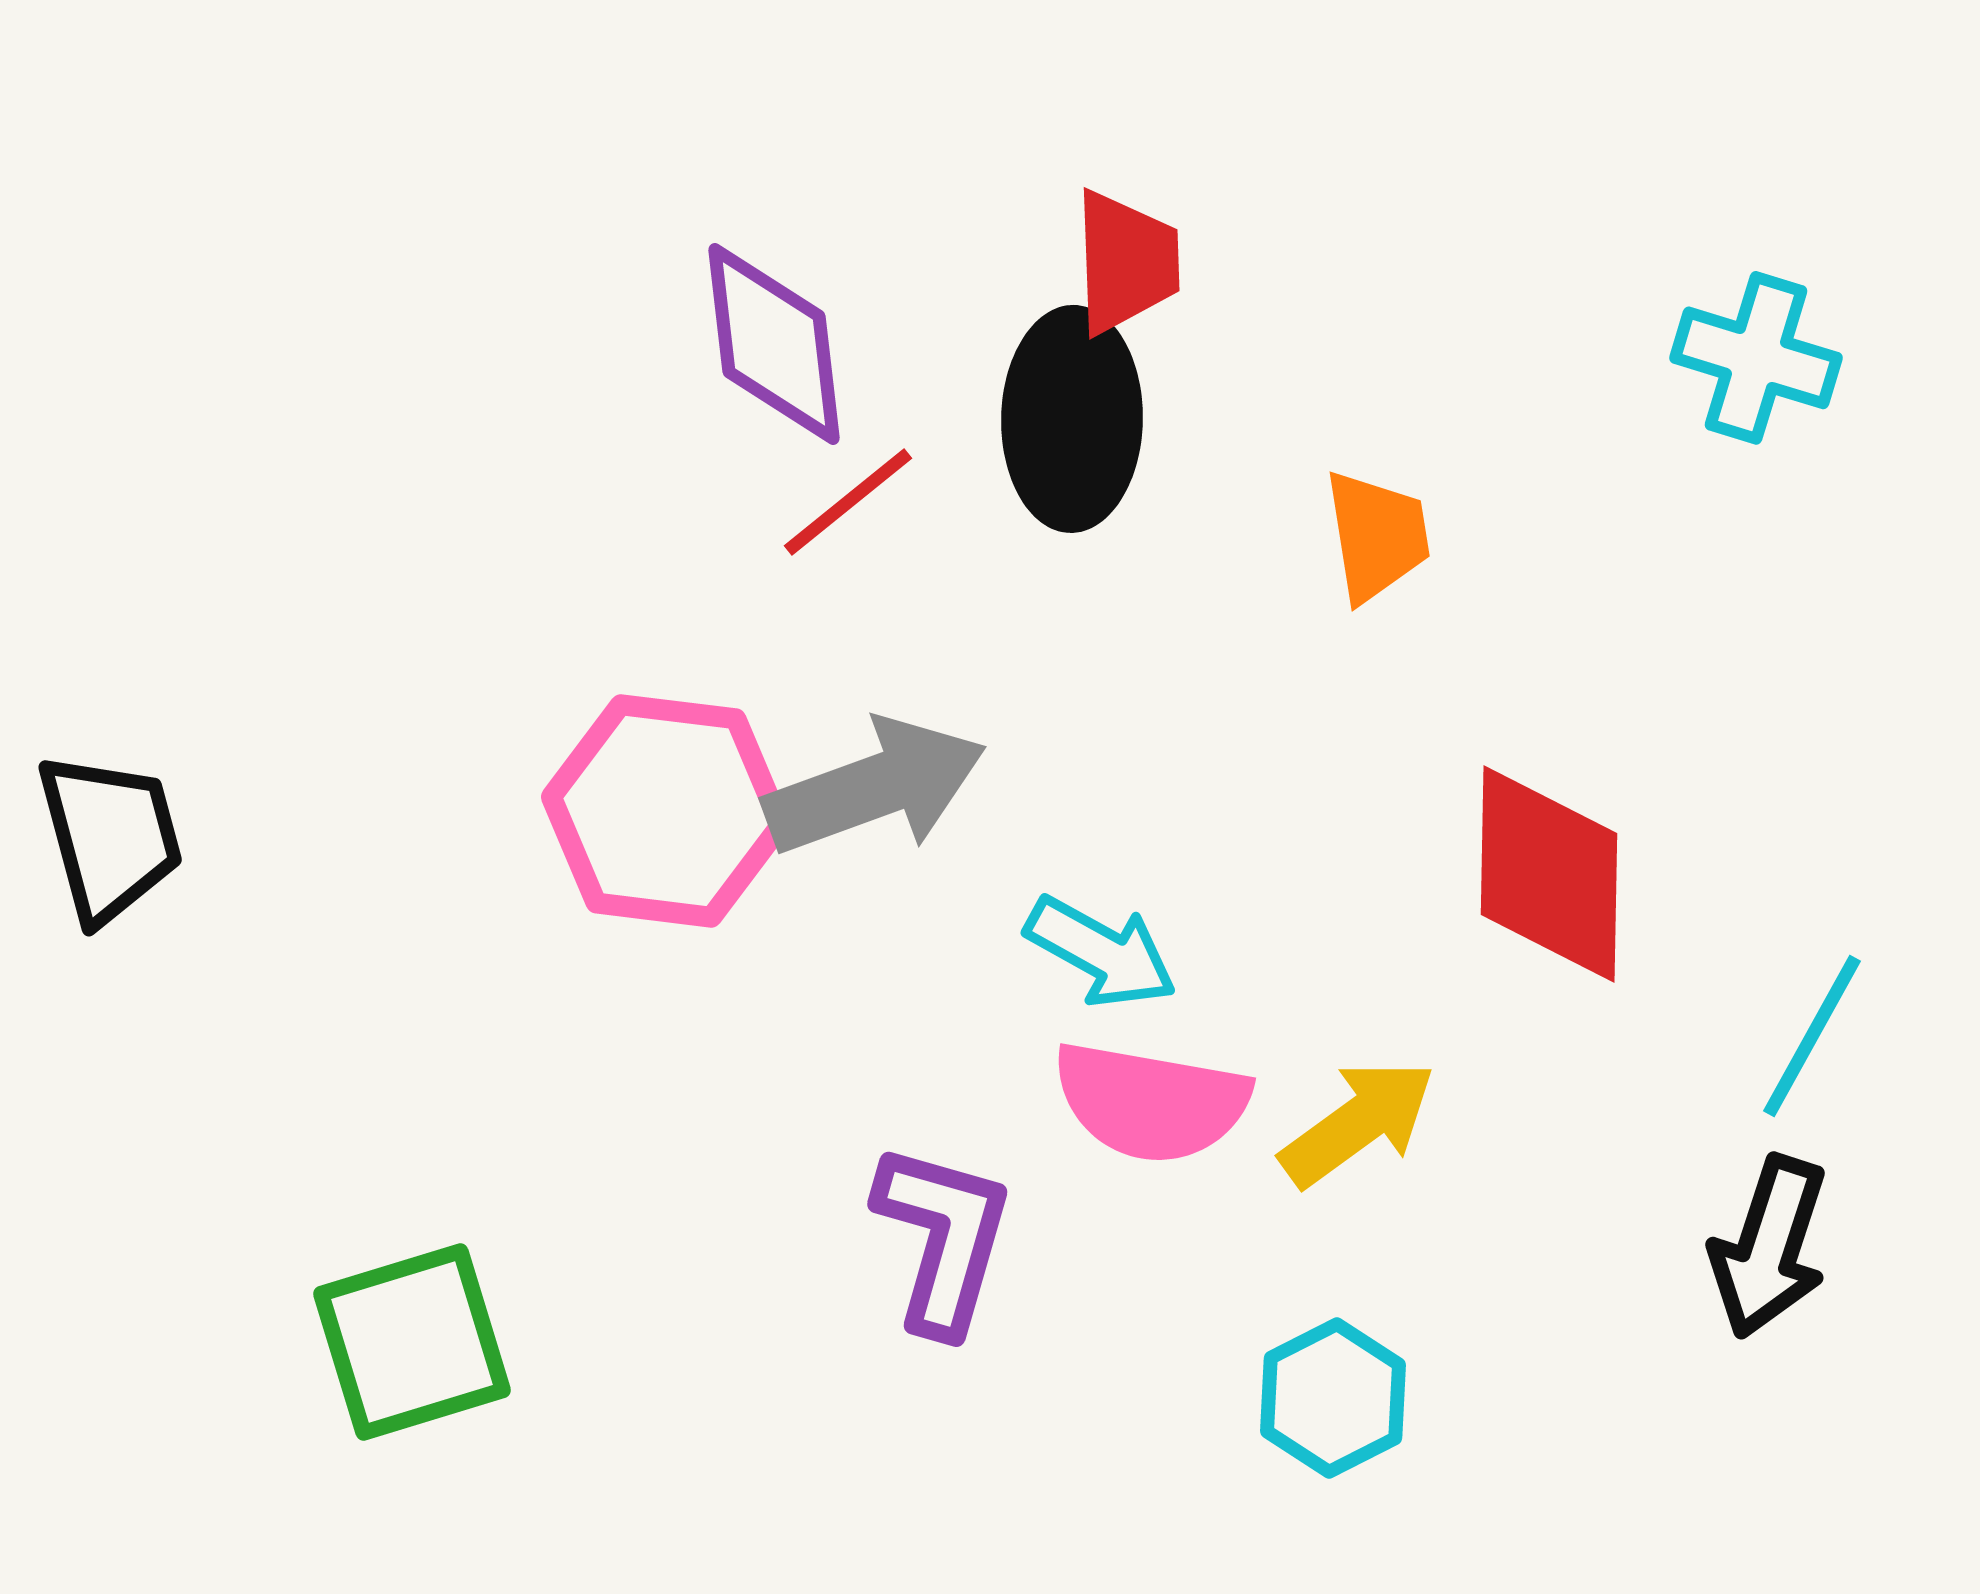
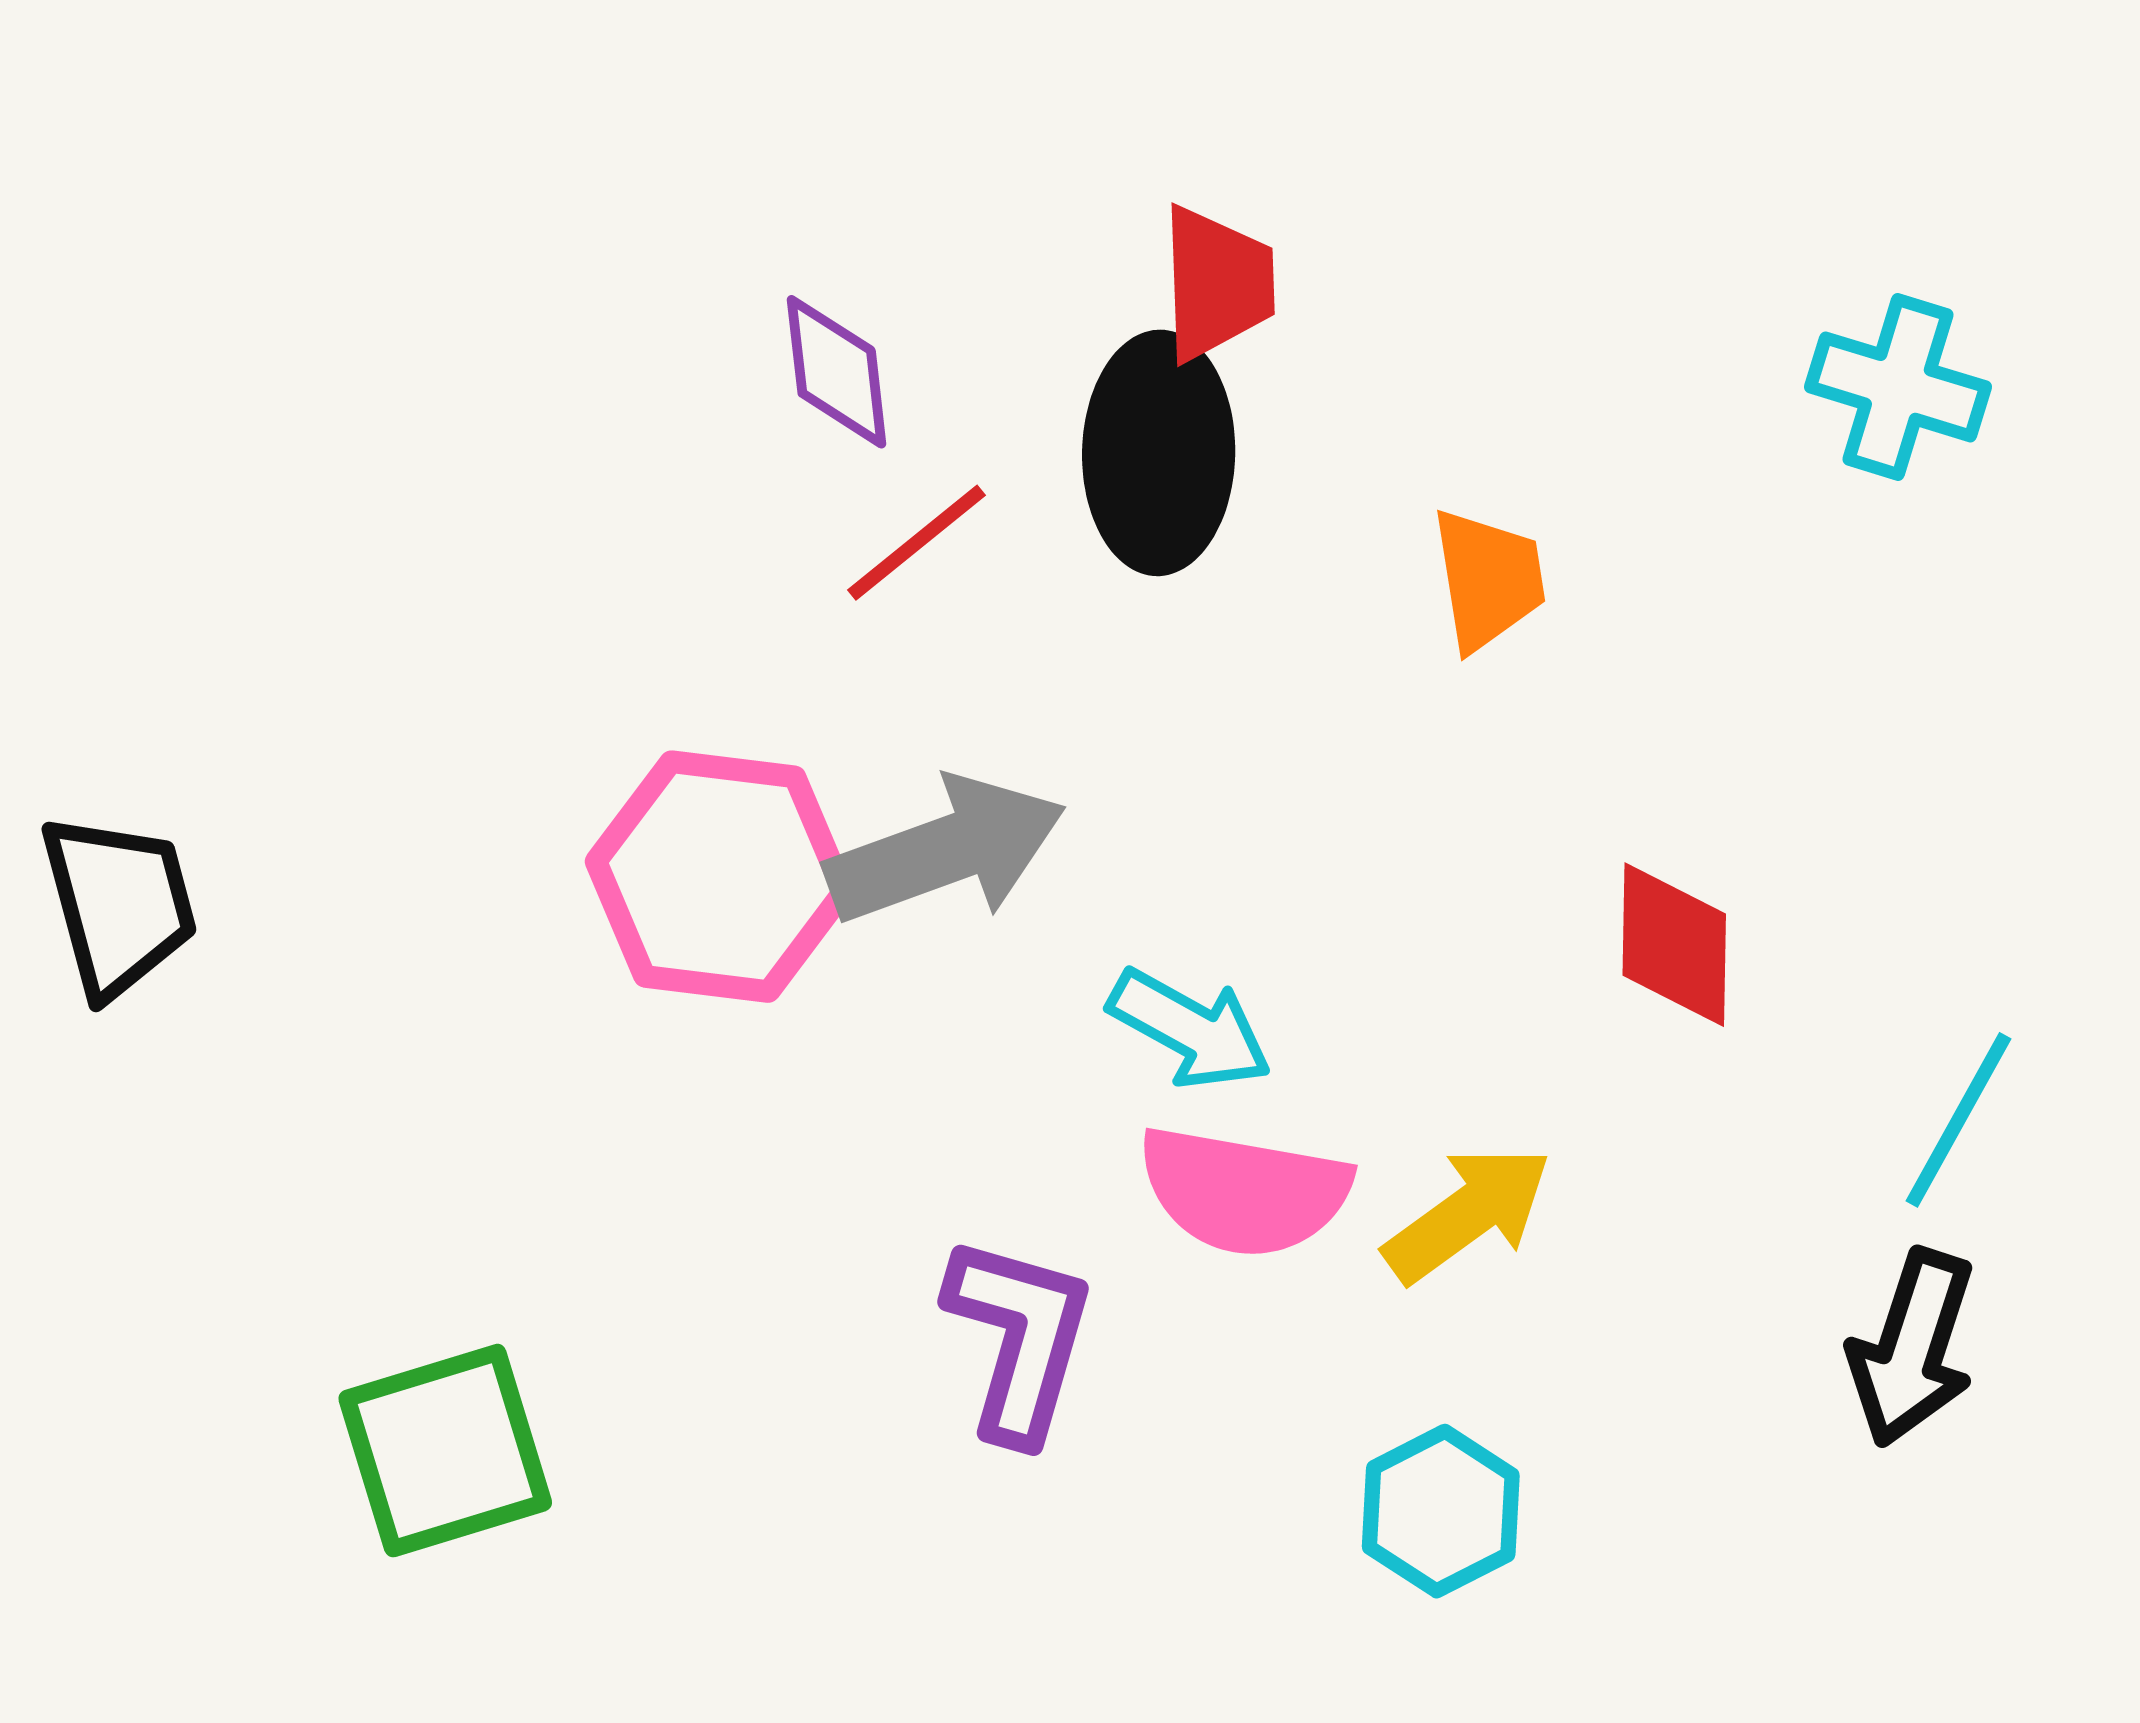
purple diamond: (774, 344) -> (837, 372), size x0.7
red diamond: (1549, 874) -> (1674, 945), size x0.7

